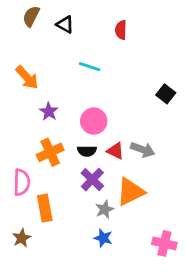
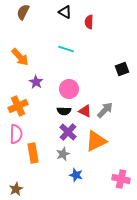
black triangle: (65, 24) -> (65, 12), moved
black square: (166, 94) -> (122, 69), turned 32
gray arrow: (143, 150) -> (105, 110), turned -66
orange cross: (50, 152) -> (18, 106), moved
gray star: (105, 209) -> (63, 154), moved
brown star: (22, 238) -> (16, 189), moved

